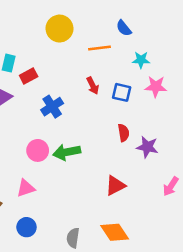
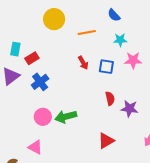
blue semicircle: (124, 28) -> (114, 15), moved
blue cross: (52, 107) -> (40, 82), moved
pink triangle: (26, 188) -> (35, 147), turned 49

